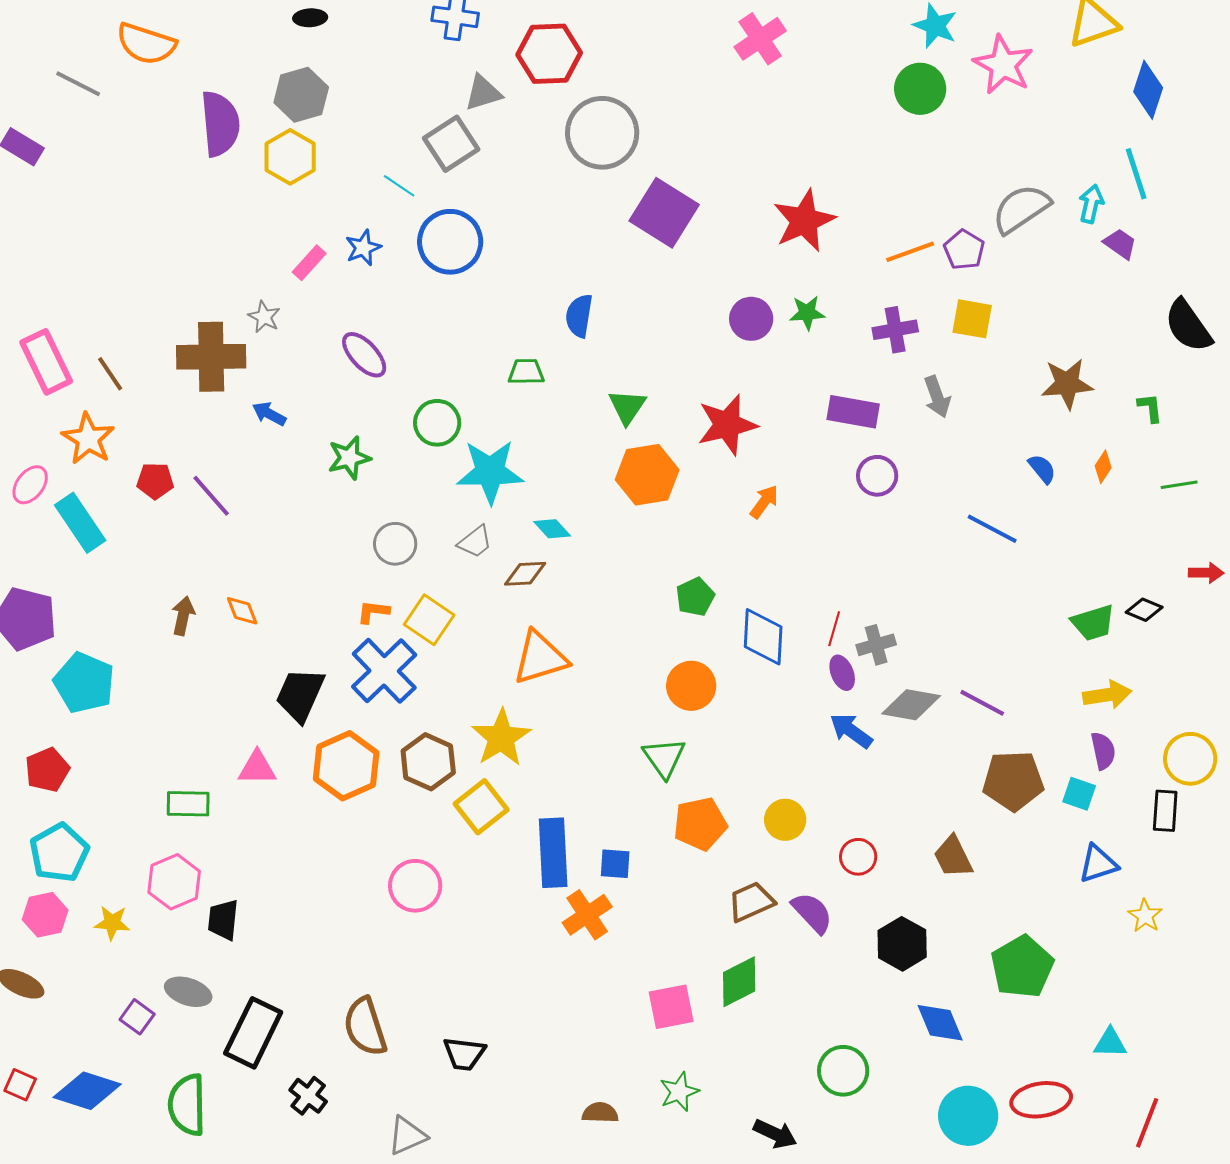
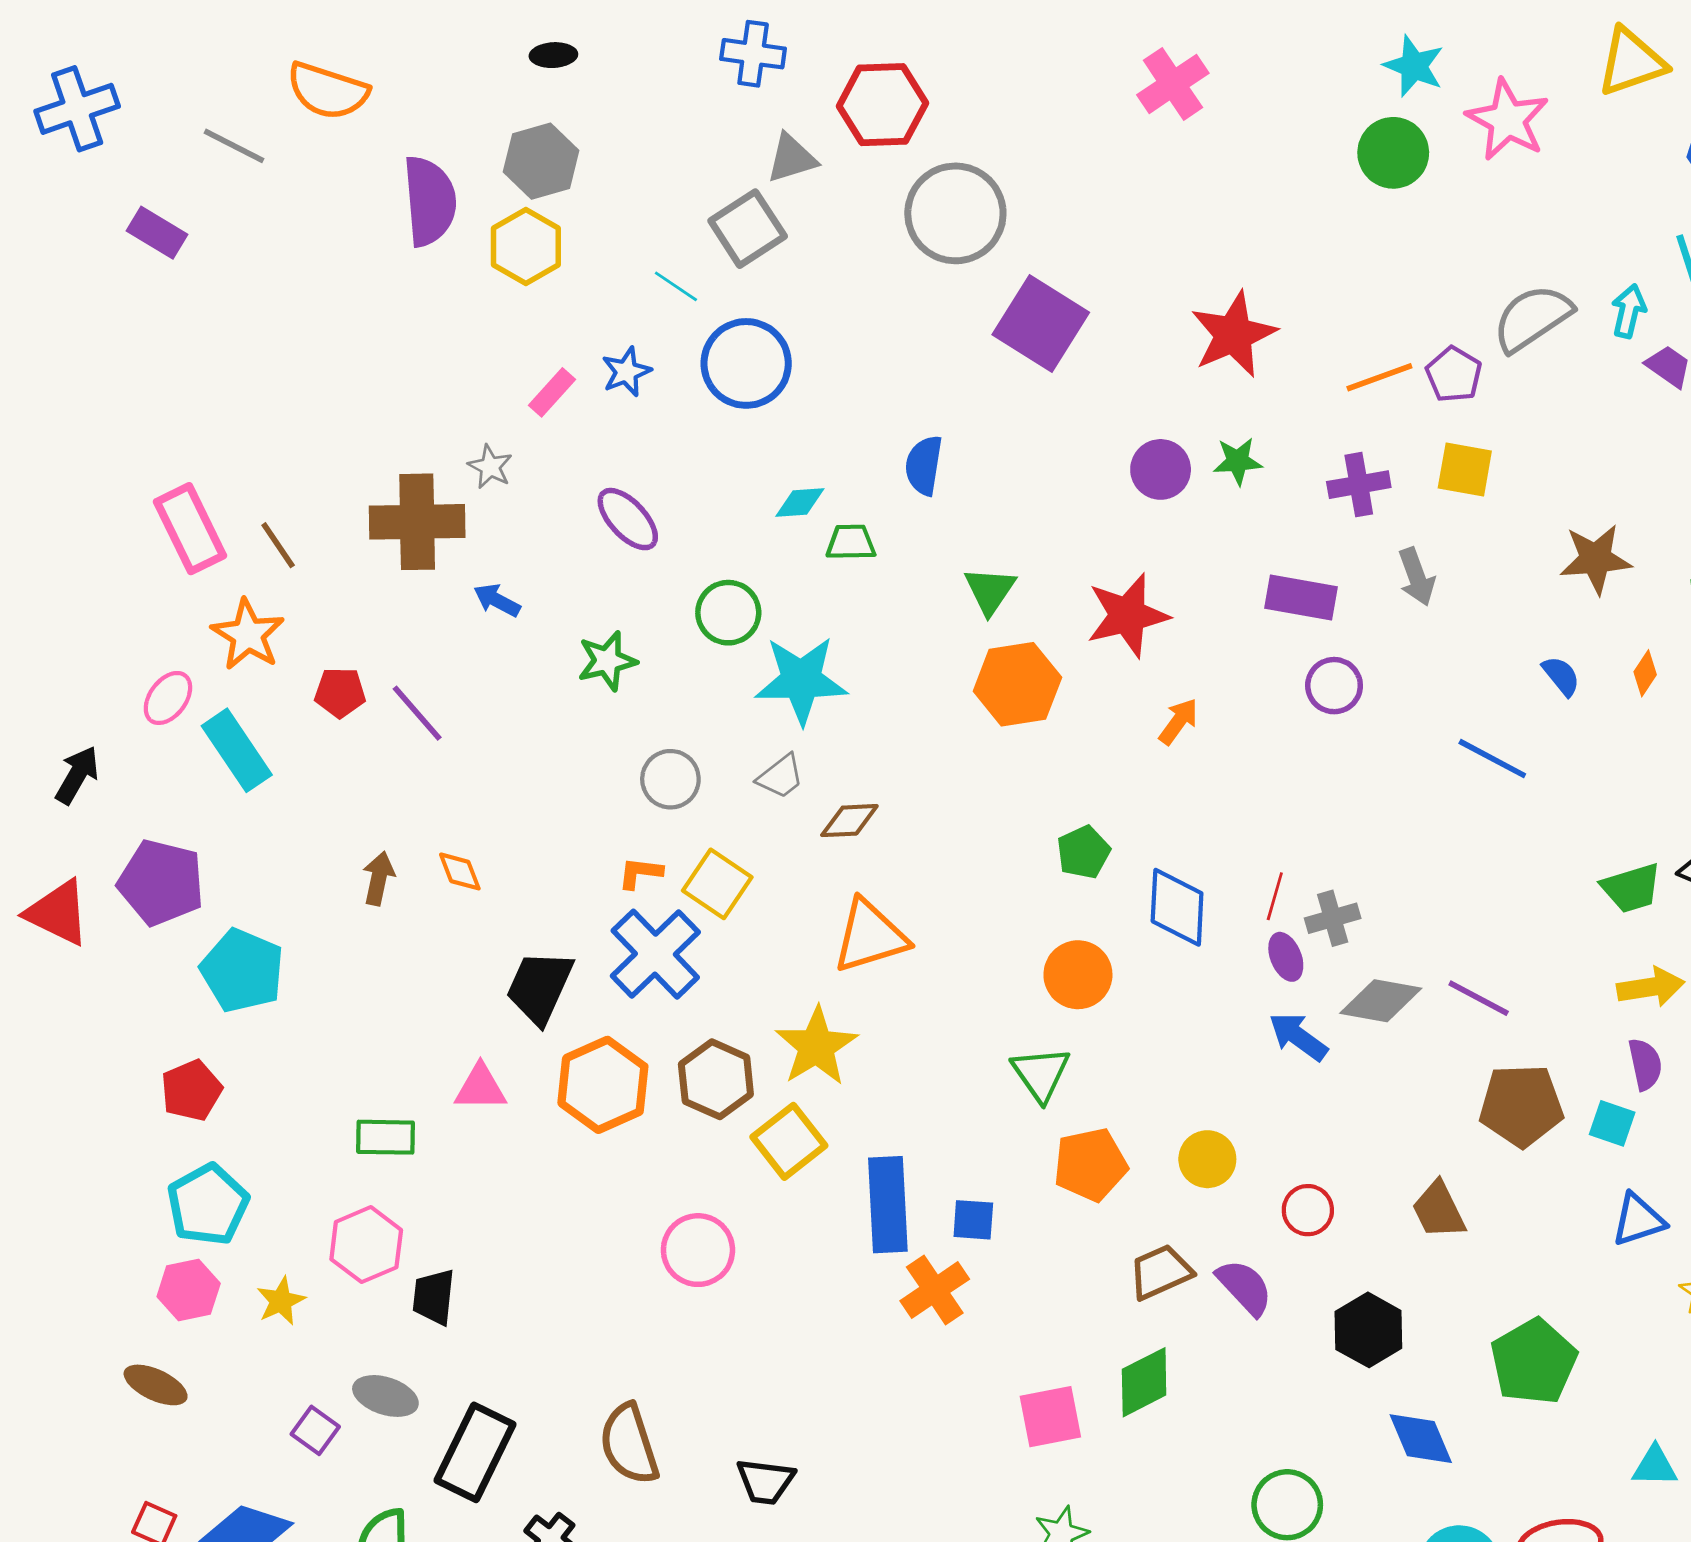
cyan diamond: (552, 529) -> (800, 503), moved, turned -51
yellow star: (112, 923) -> (281, 1301), turned -30

